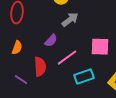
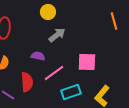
purple semicircle: (51, 41) -> (38, 56), turned -120

